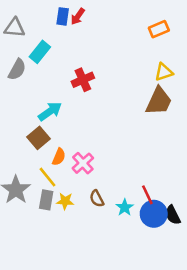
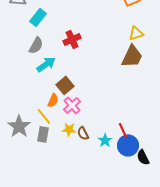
gray semicircle: (17, 70) -> (36, 45), moved
brown square: (39, 138) -> (65, 85), moved
yellow star: (65, 201) -> (69, 129), moved
black semicircle: (173, 215) -> (143, 157), moved

